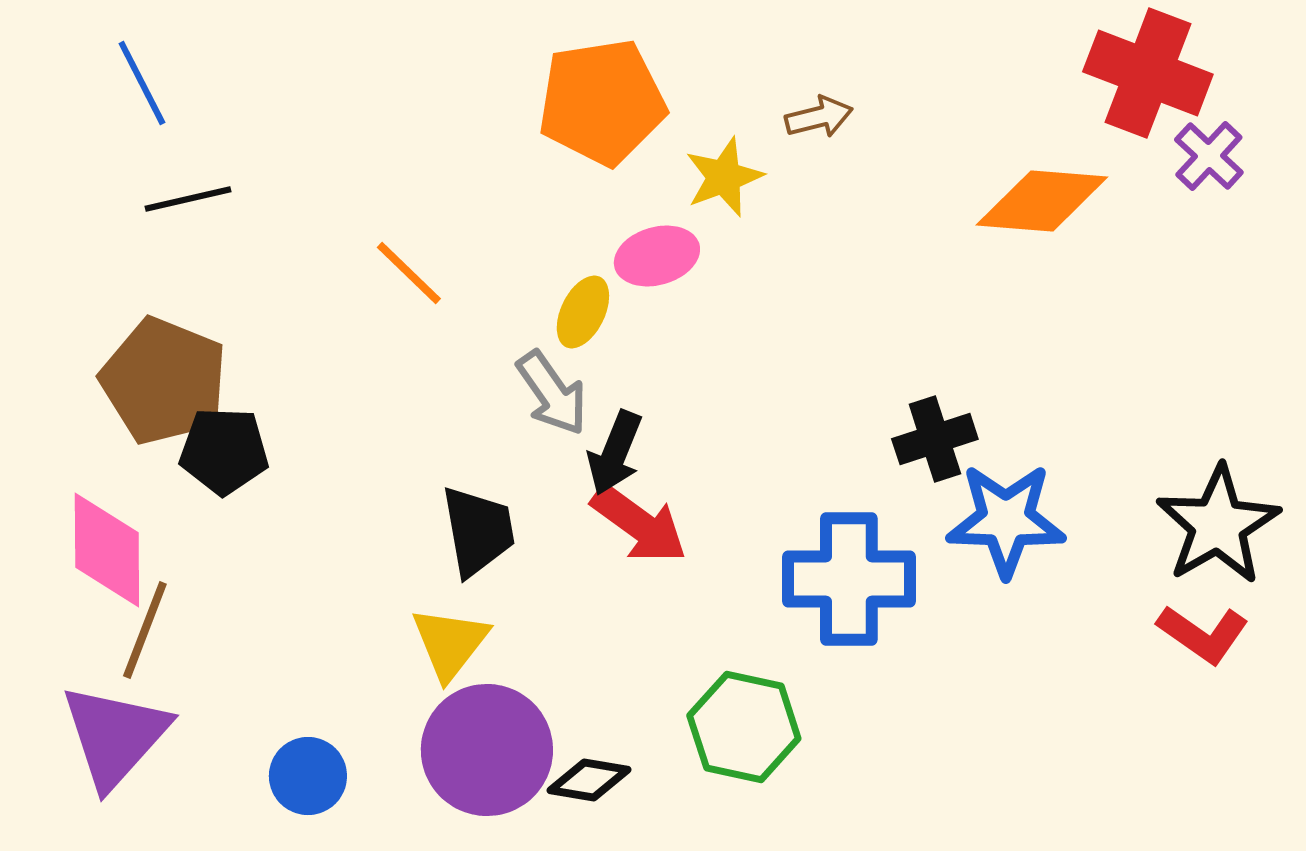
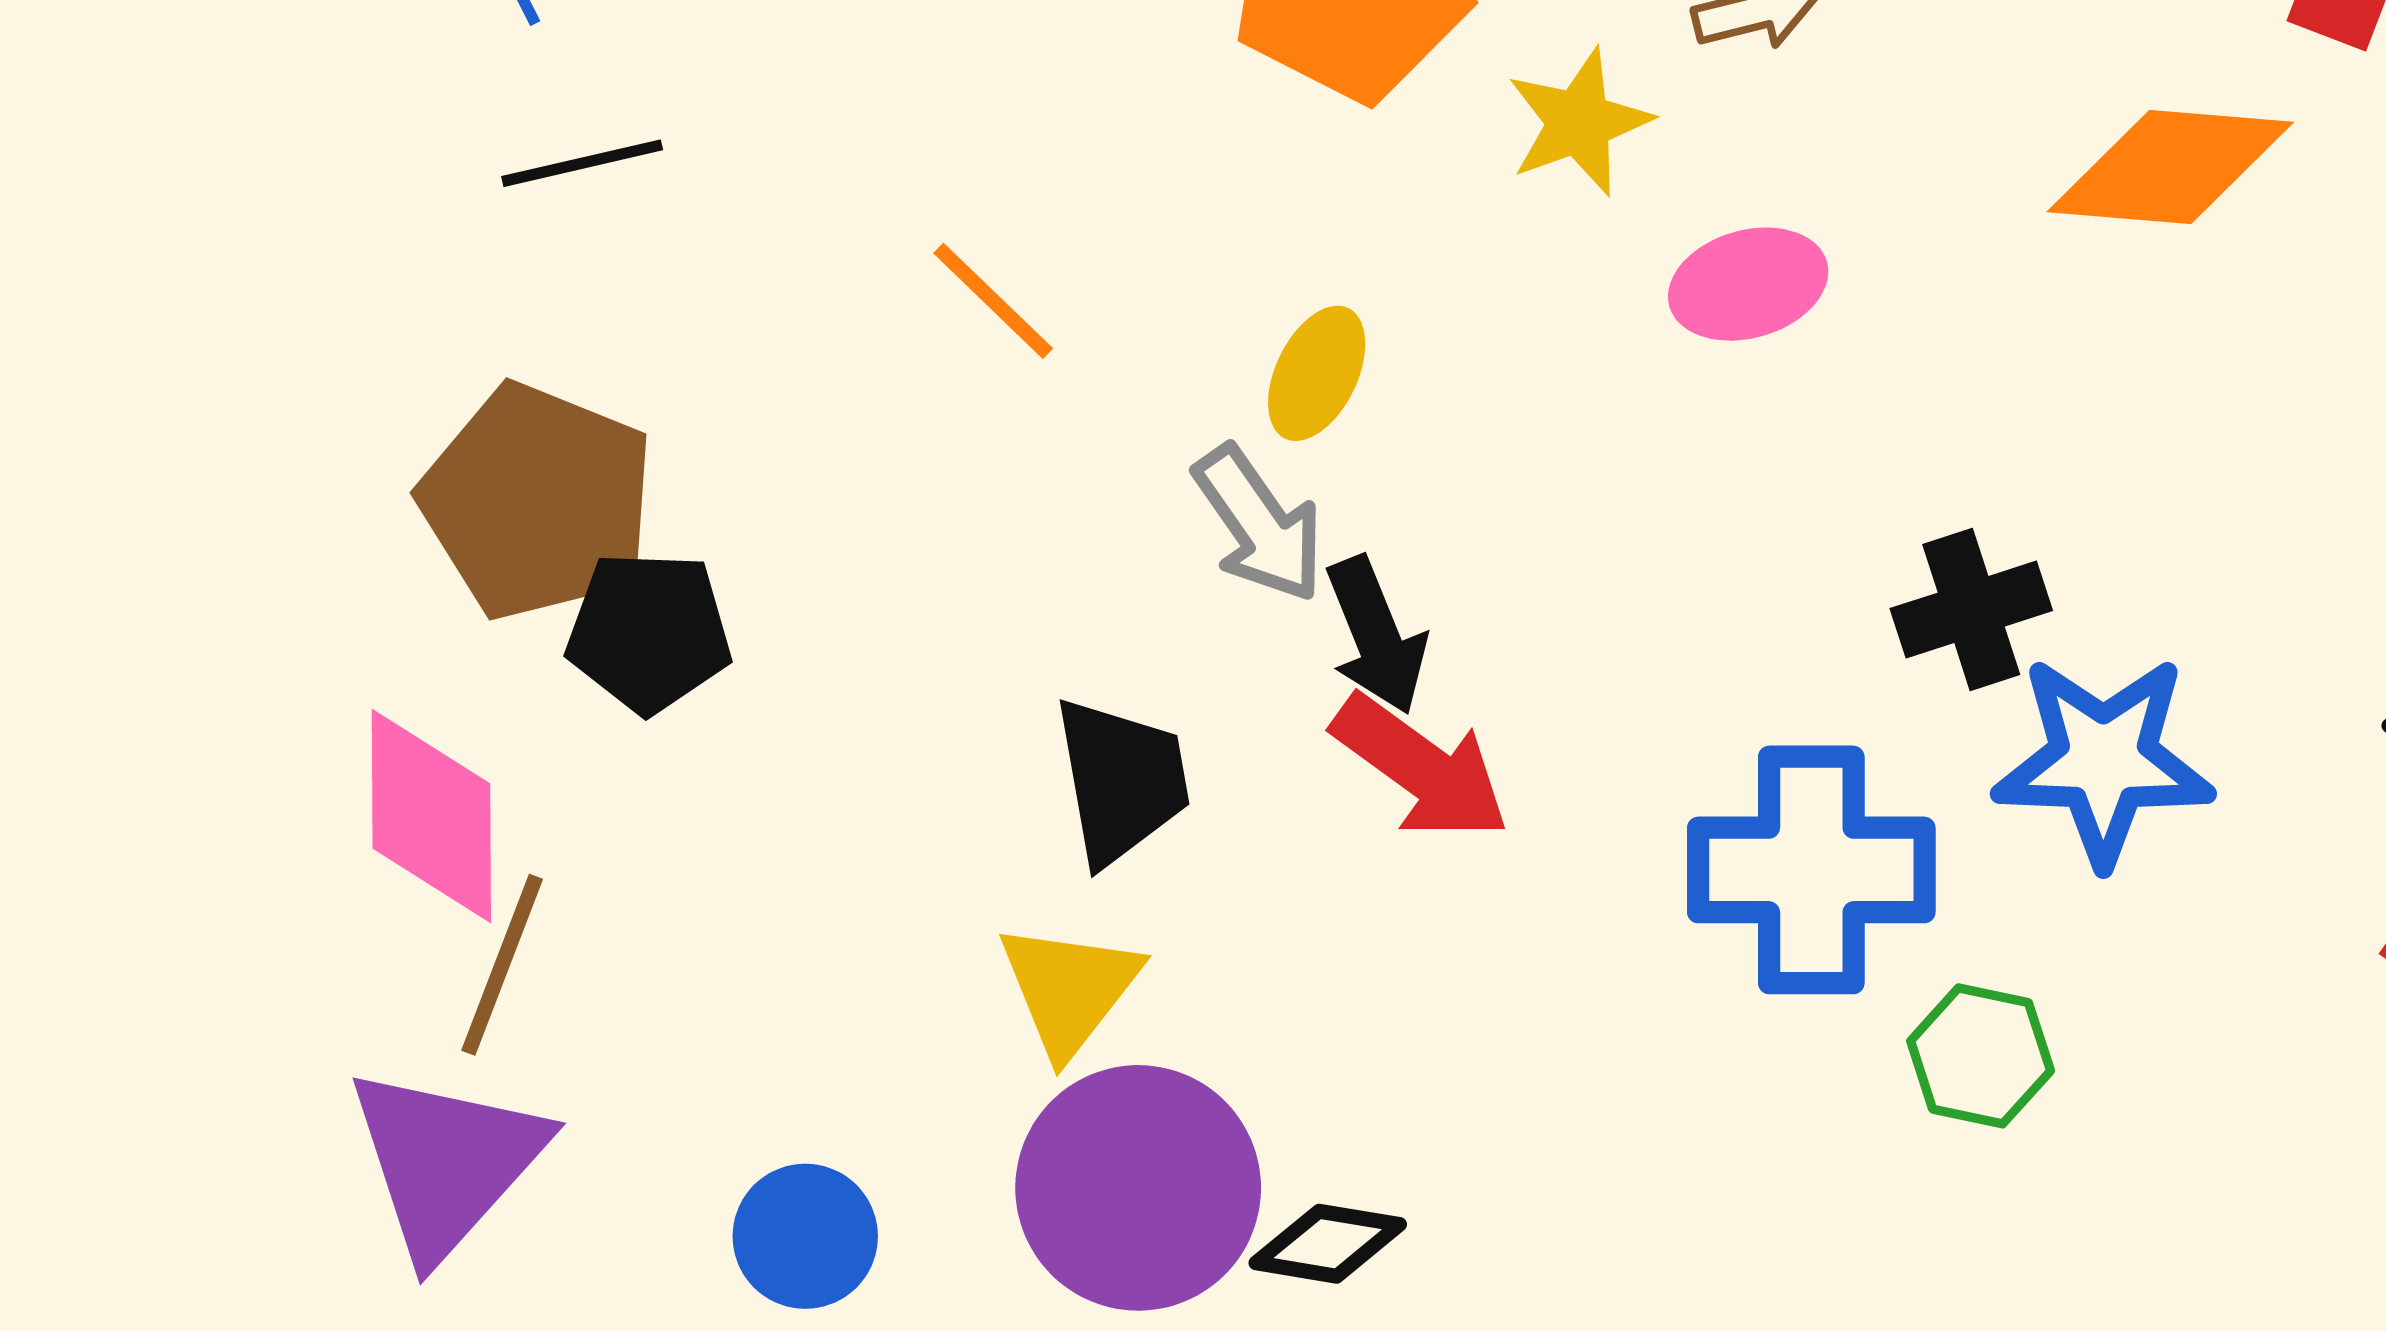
pink ellipse: (657, 256) -> (1748, 284), moved
black arrow: (615, 453) -> (1376, 636), turned -44
green hexagon: (744, 727) -> (1981, 1056), moved, size x0.7

